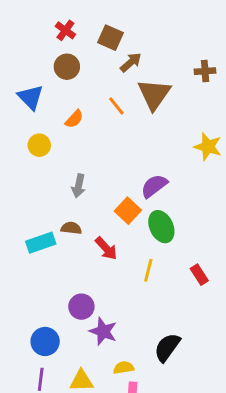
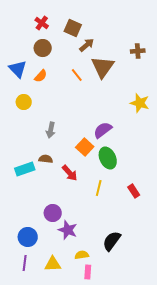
orange semicircle: (74, 119) -> (41, 76), moved

